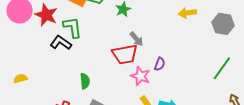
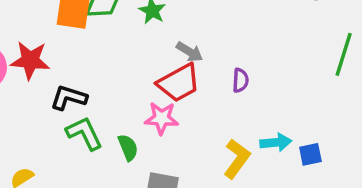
green L-shape: (73, 27) -> (84, 133), moved
pink star: (140, 76) -> (162, 118), moved

